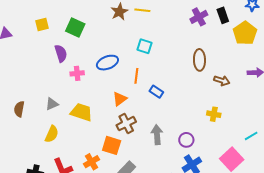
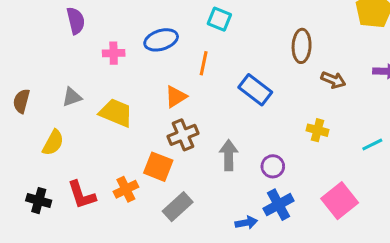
purple semicircle: (61, 53) -> (76, 21), moved
blue rectangle: (156, 92) -> (255, 90), moved, size x1.5
yellow semicircle: (52, 134) -> (53, 143), moved
cyan line: (251, 136) -> (372, 144), moved

